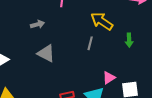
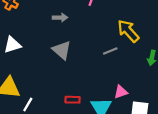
gray line: (90, 43) -> (110, 51), turned 40

